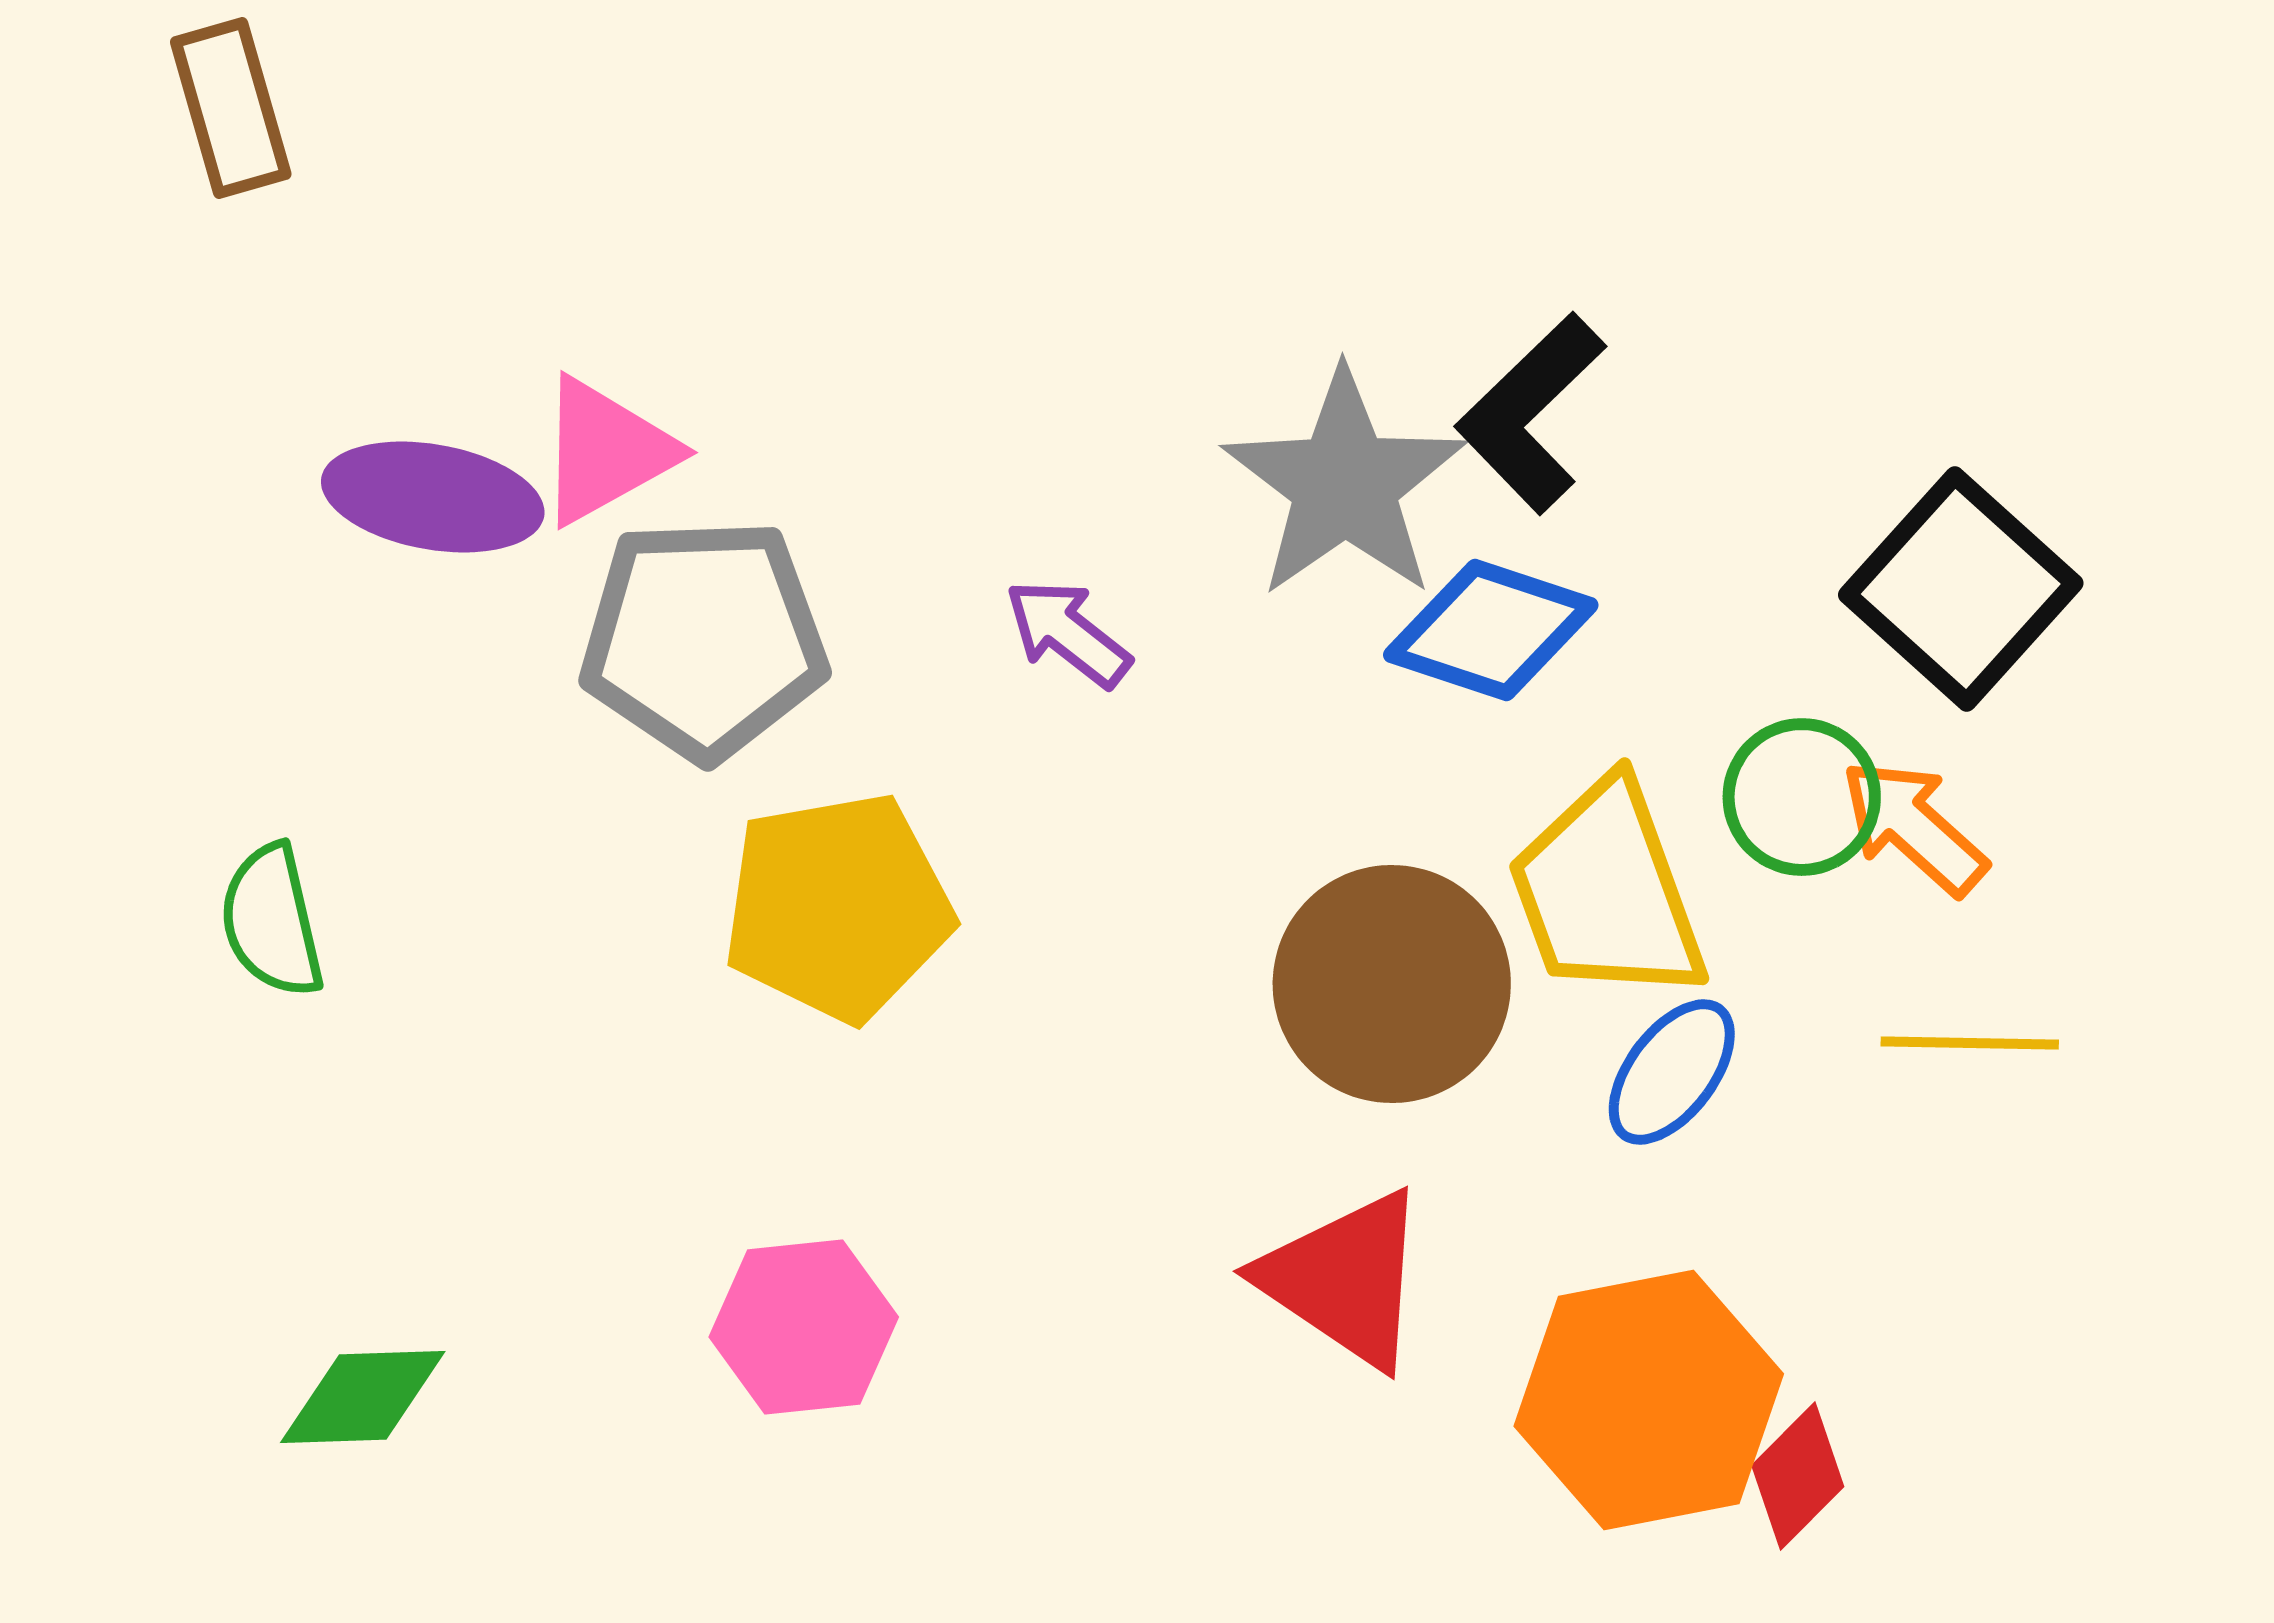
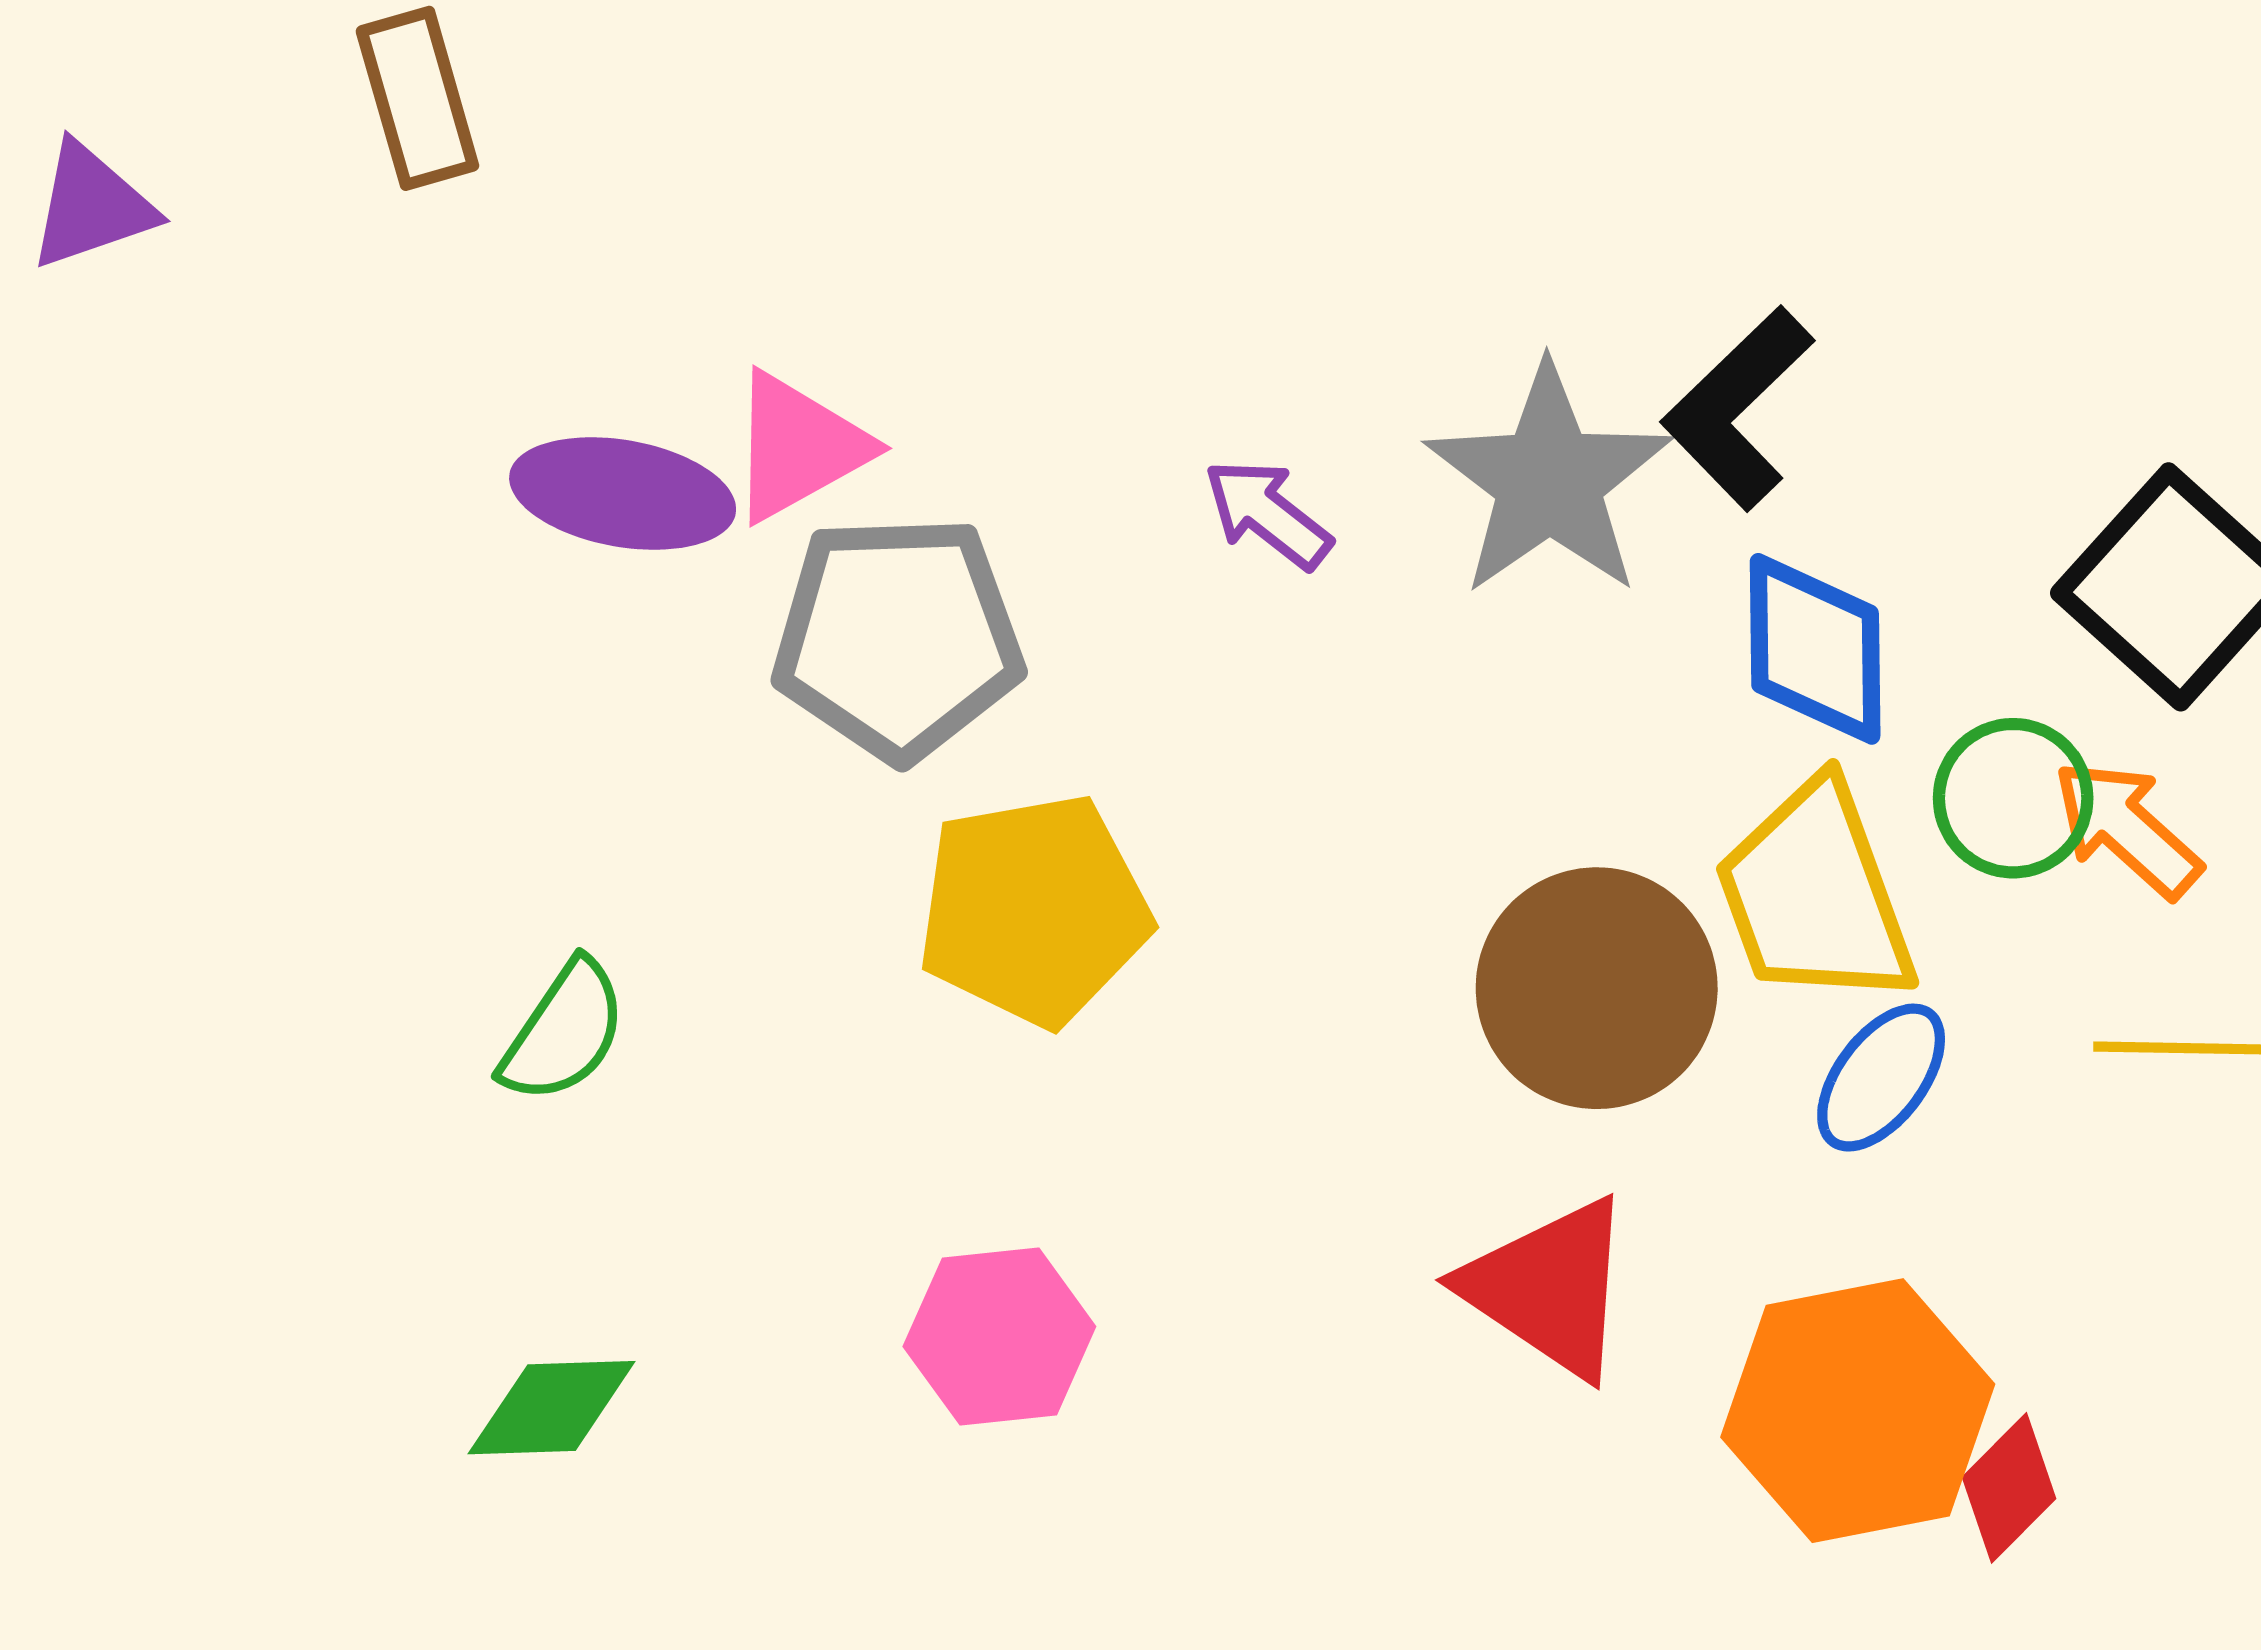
blue diamond: (1491, 630) -> (1815, 649), moved, turned 71
purple arrow: (1068, 633) -> (1268, 514), moved
green semicircle: (272, 921) -> (564, 1032), moved, turned -133

